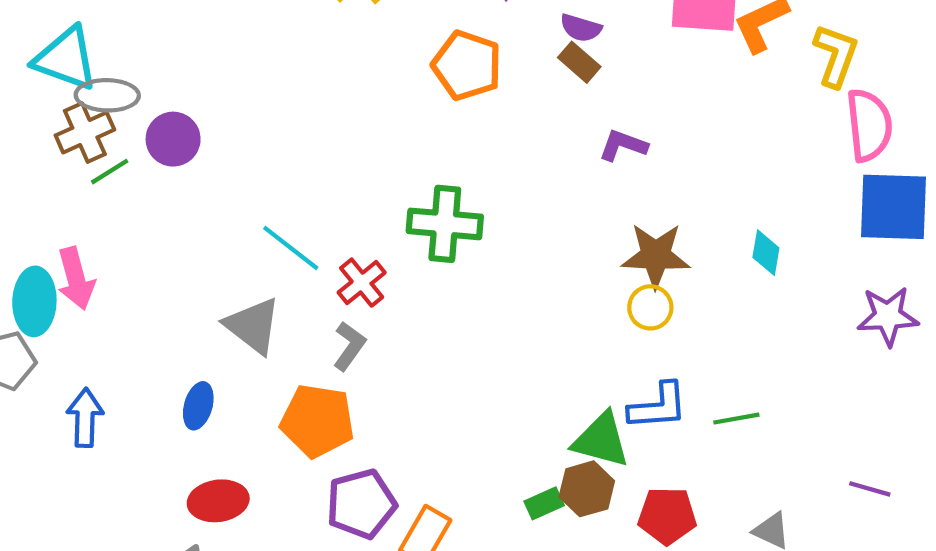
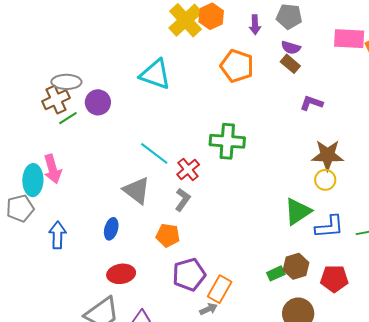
cyan triangle: (66, 59) -> (155, 74), moved
orange pentagon: (317, 421) -> (168, 235), size x0.7
green triangle: (601, 440) -> (298, 211), moved, turned -48

